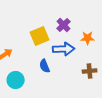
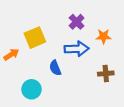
yellow square: (40, 36) -> (35, 38), moved
cyan circle: (16, 80) -> (32, 89), moved

